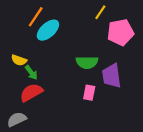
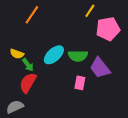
cyan ellipse: (48, 30) -> (54, 55), moved
purple trapezoid: (112, 76) -> (100, 68), turned -30
red semicircle: (31, 93) -> (28, 83), turned -30

